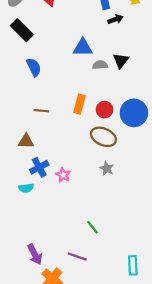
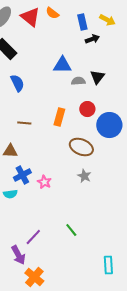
red circle: (105, 110) -> (87, 109), moved
purple line: (77, 257) -> (33, 237), moved, turned -66

